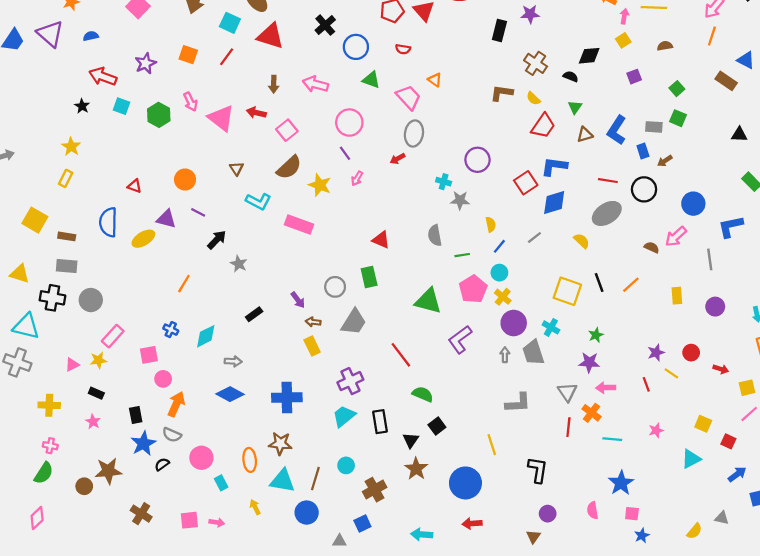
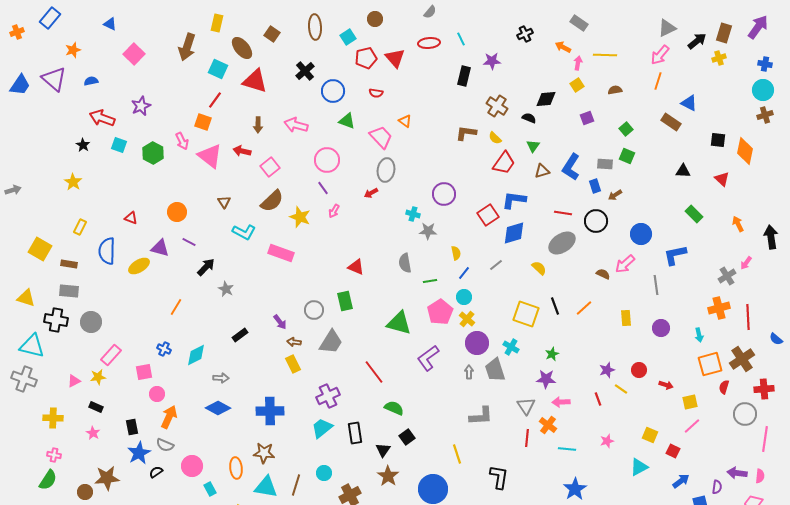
orange square: (188, 55) -> (203, 122), moved
yellow rectangle: (66, 178) -> (80, 227), moved

